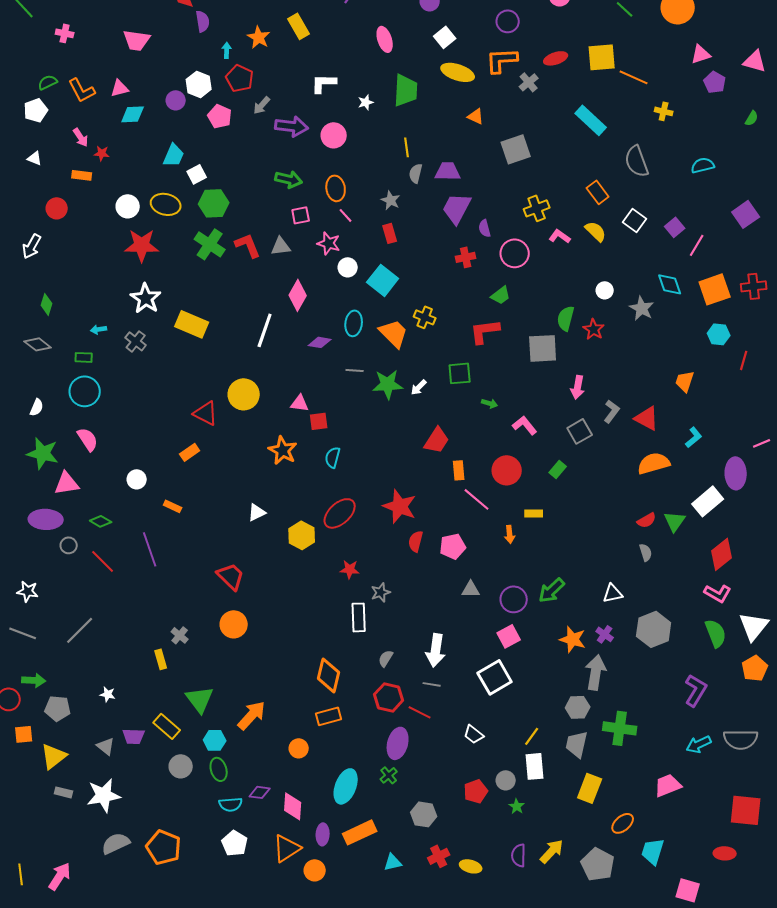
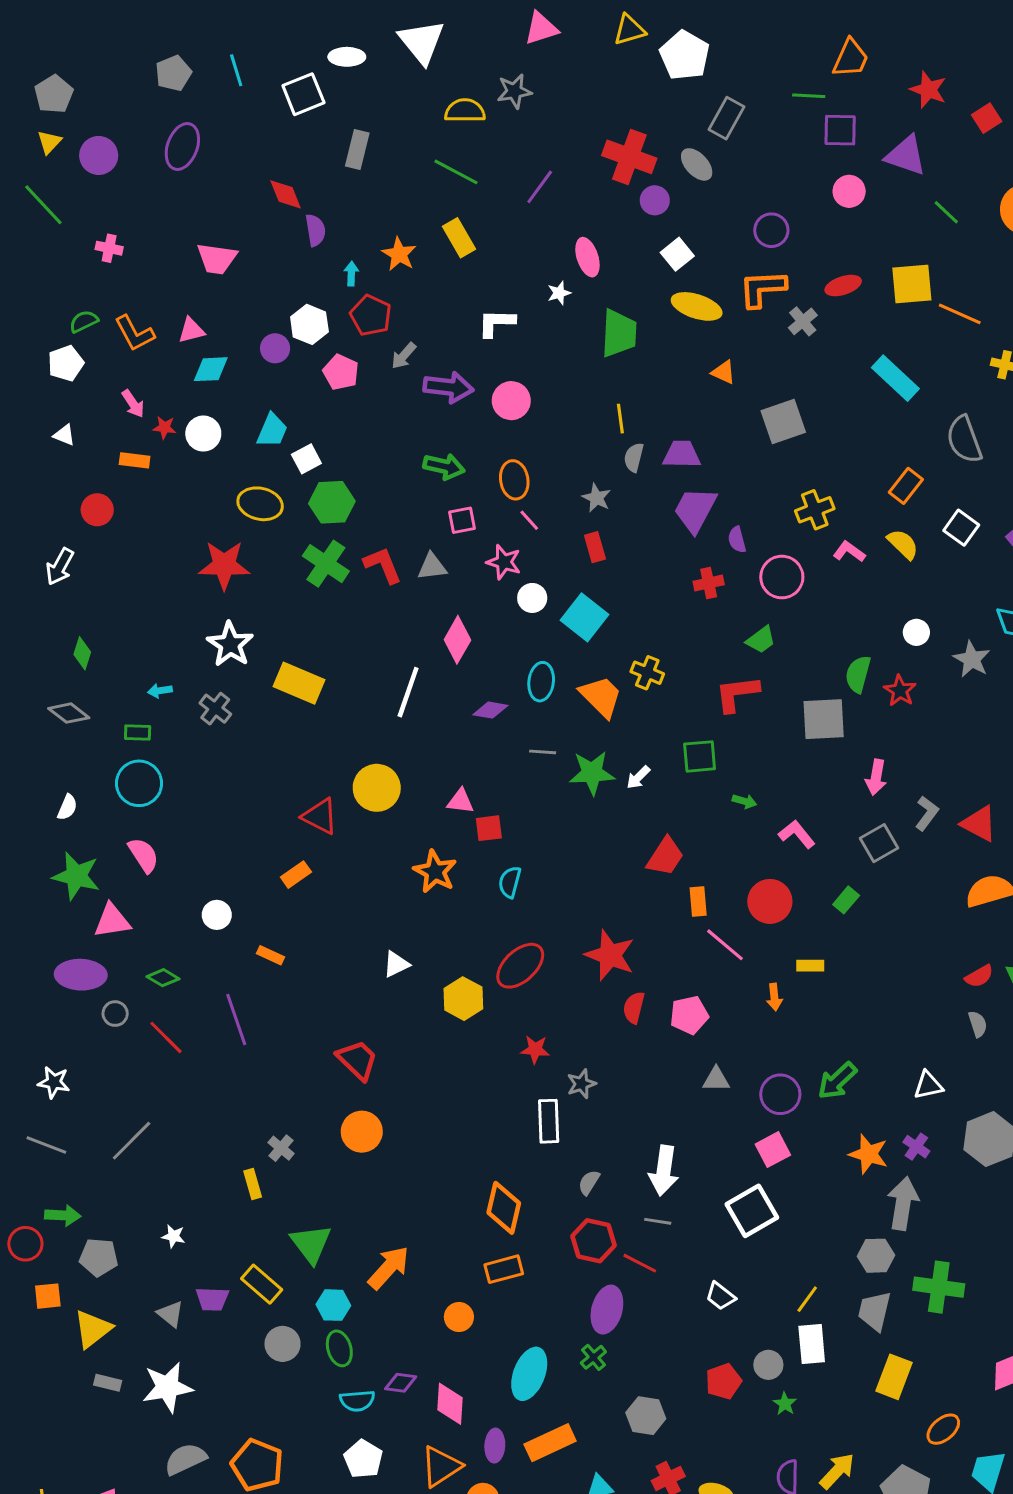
white star: (366, 102) -> (559, 293), moved
orange rectangle: (598, 192) -> (906, 486), turned 75
white circle: (128, 206) -> (203, 434), moved

